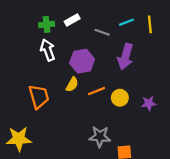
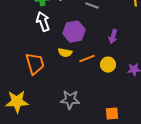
purple arrow: (125, 57) -> (113, 37), moved, size x0.6
yellow semicircle: (72, 84) -> (65, 53), turned 72
gray star: (100, 137) -> (70, 100), moved

